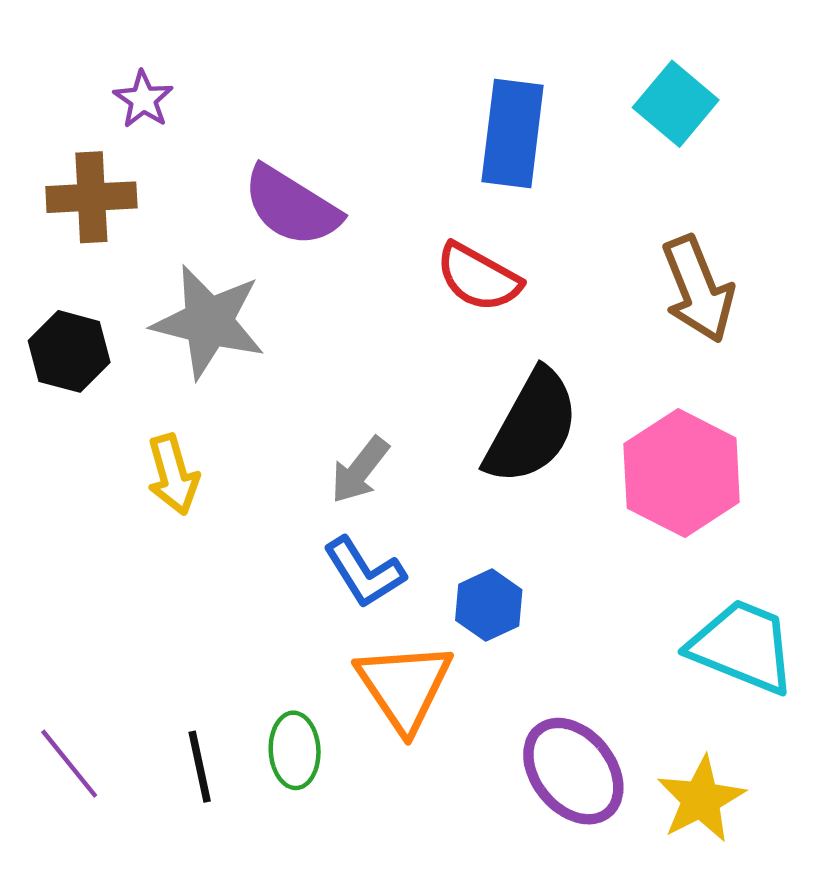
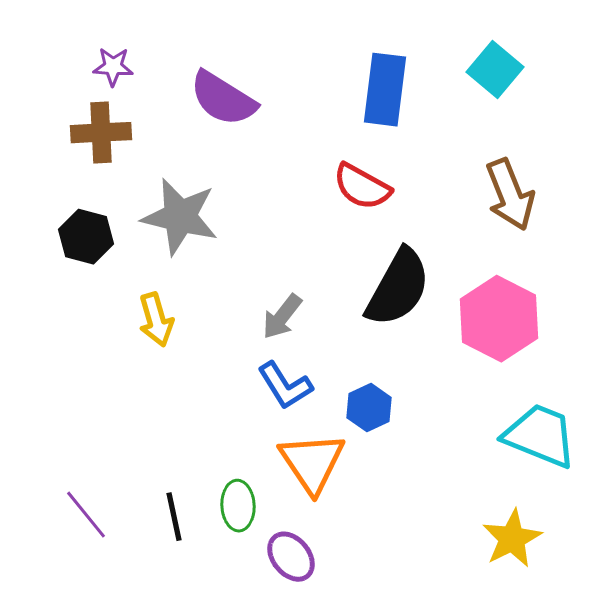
purple star: (143, 99) -> (113, 67), moved, turned -30
purple semicircle: (292, 206) -> (223, 99), moved
purple ellipse: (573, 771) -> (291, 557), moved, size x0.7

